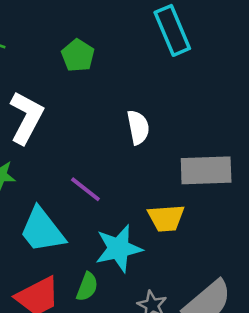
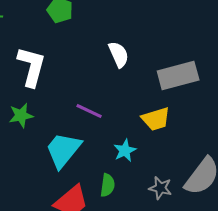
cyan trapezoid: (42, 230) -> (63, 150), turned 90
cyan star: (119, 248) -> (125, 151), size x0.6

